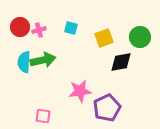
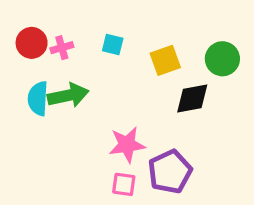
pink square: (43, 116) -> (124, 184), moved

